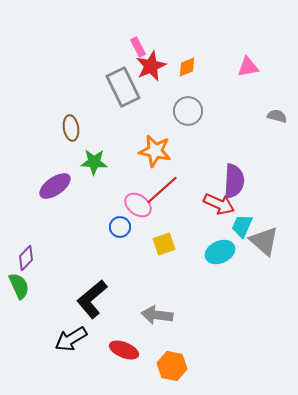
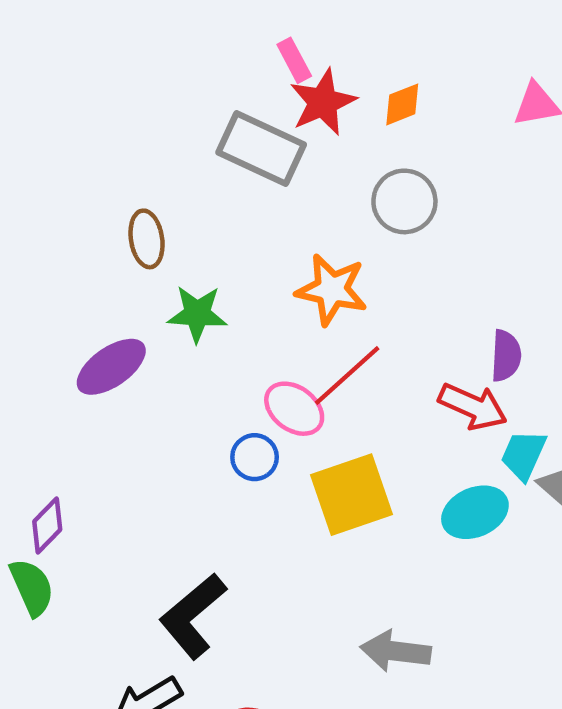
gray rectangle: (123, 87) -> (261, 149), turned -39
purple semicircle: (234, 181) -> (506, 356), size x0.7
yellow square: (164, 244) -> (352, 495), size x1.6
gray arrow: (157, 315) -> (396, 651), moved

